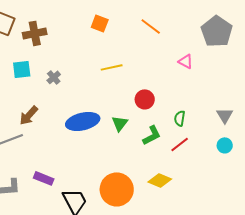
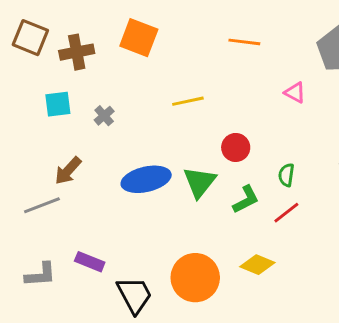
orange square: (100, 23) -> (139, 38), moved, size x1.5
orange line: (151, 26) -> (244, 42), turned -30
green triangle: (120, 123) -> (200, 182), size x1.4

